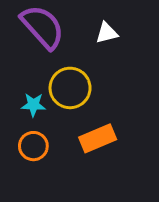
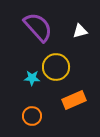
orange circle: (33, 146) -> (32, 116), moved

